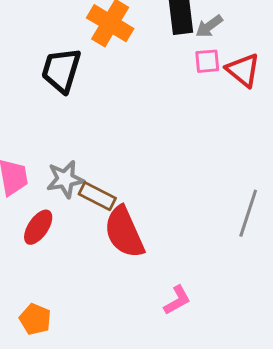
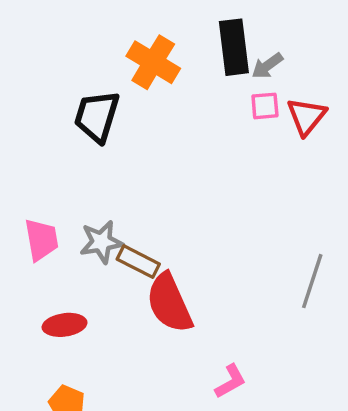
red triangle: (243, 70) -> (306, 116), turned 30
red ellipse: (38, 227) -> (65, 325), moved, turned 48

